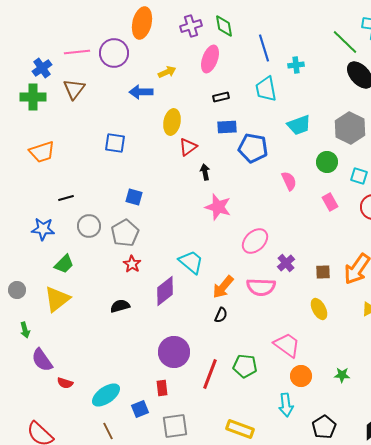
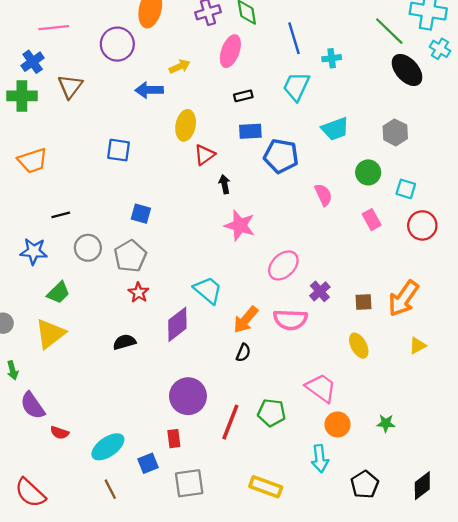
pink line: (77, 52) -> (54, 28), moved
cyan trapezoid: (266, 89) -> (296, 86), turned 36
gray hexagon: (350, 128) -> (395, 132), size x0.7

